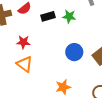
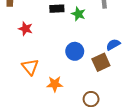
orange triangle: (24, 64) -> (30, 67), moved

